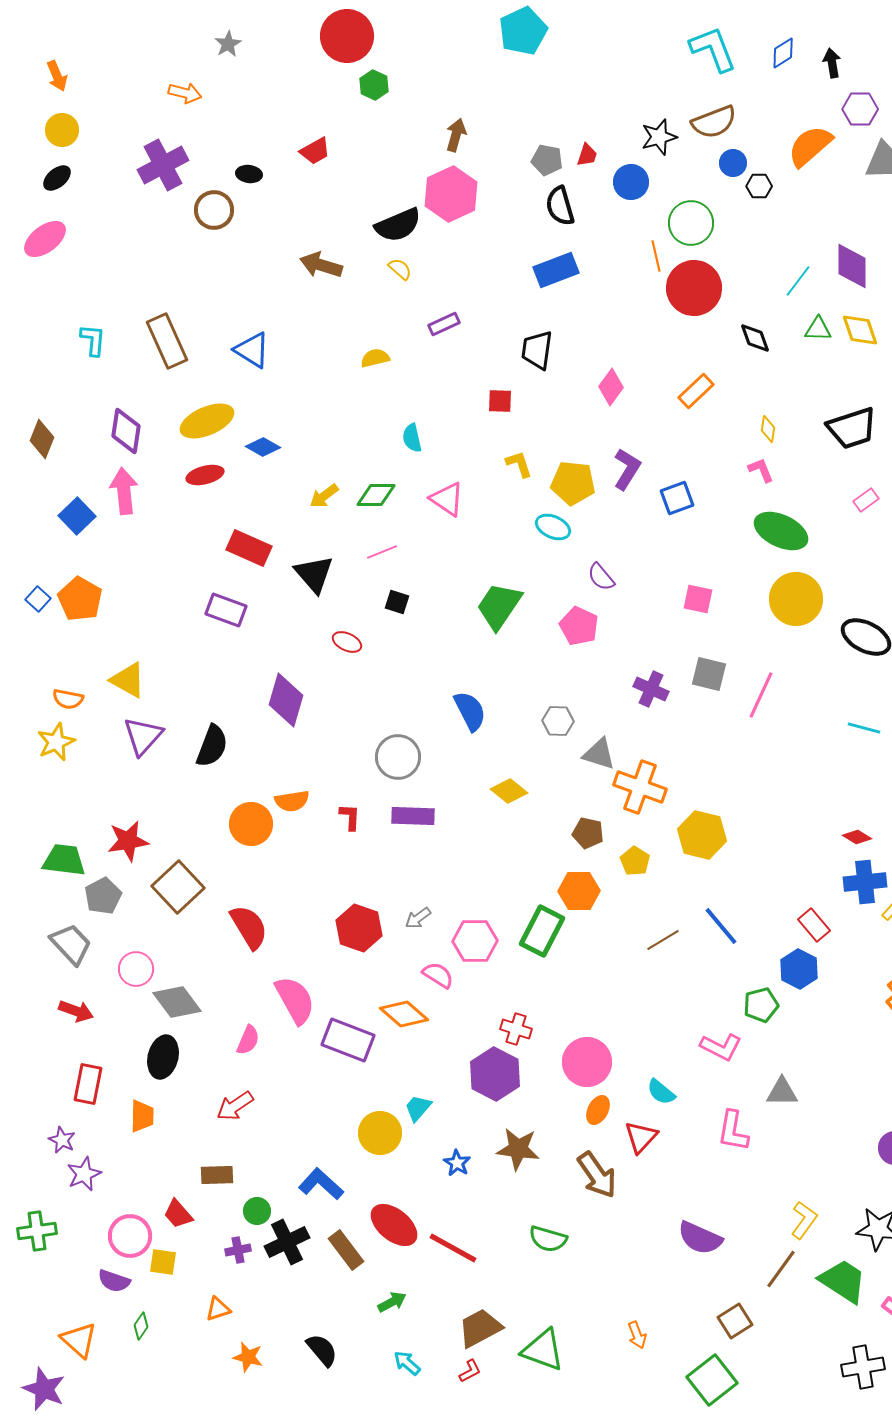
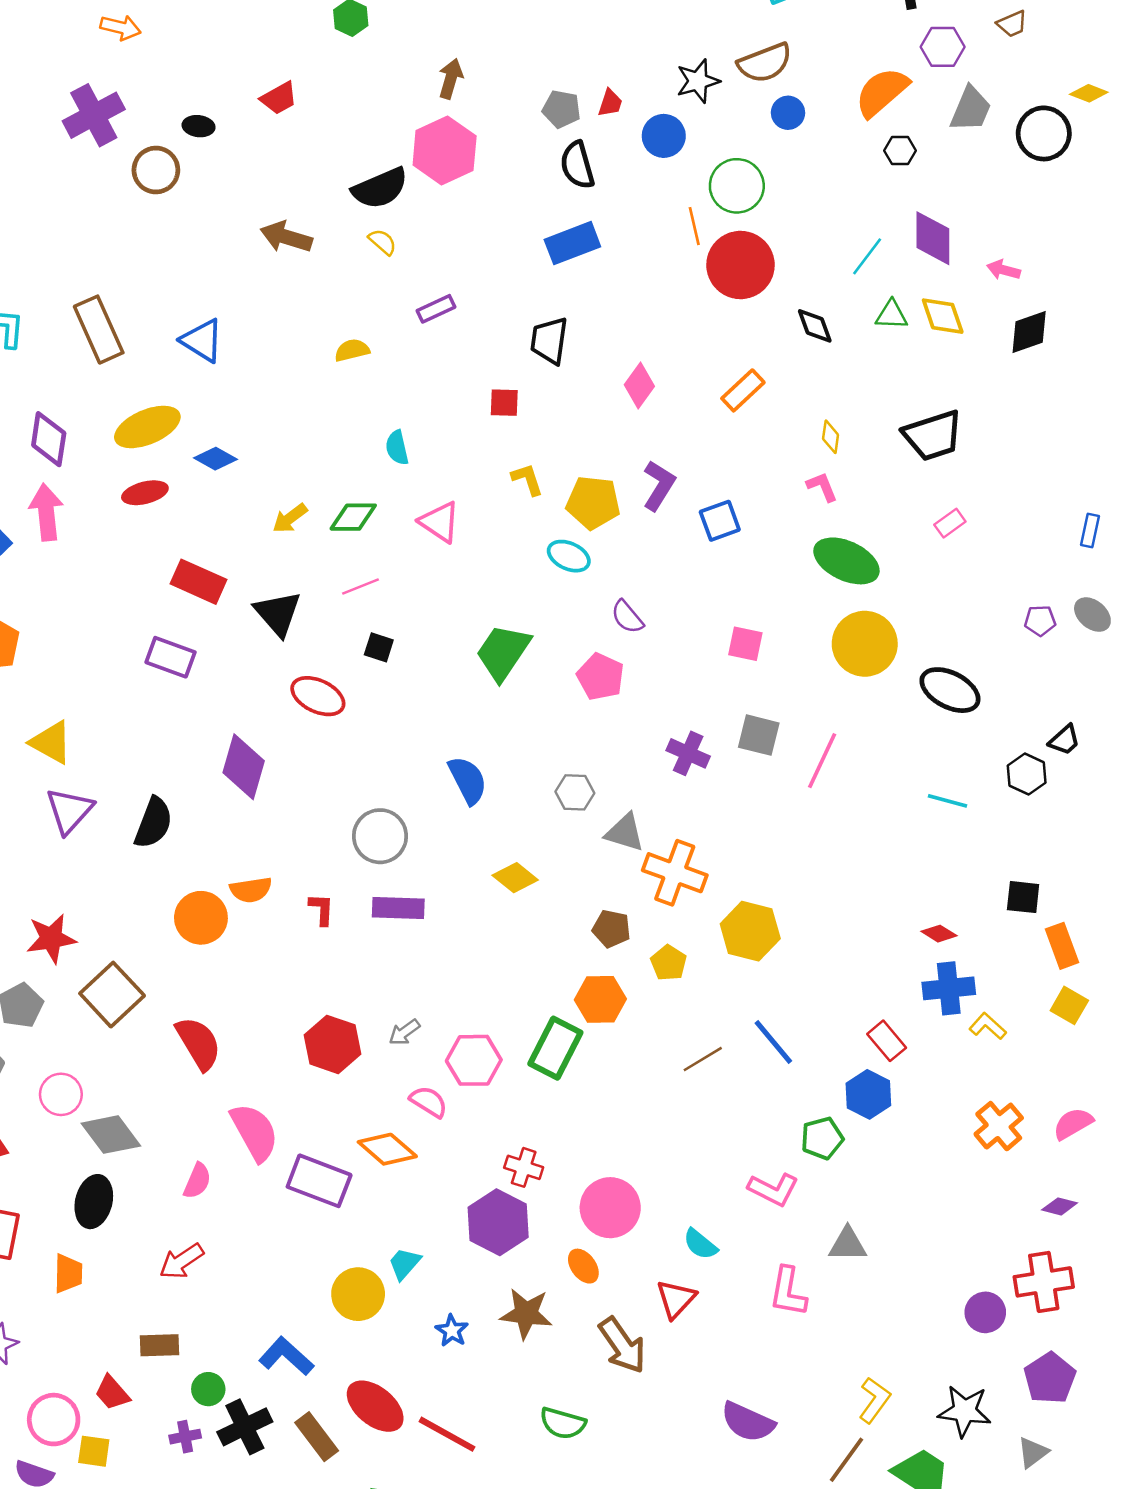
black hexagon: (759, 186) -> (900, 151), moved
red ellipse: (347, 642) -> (318, 696), size x1.5
orange ellipse: (598, 1110) -> (583, 1266), moved, turned -64

